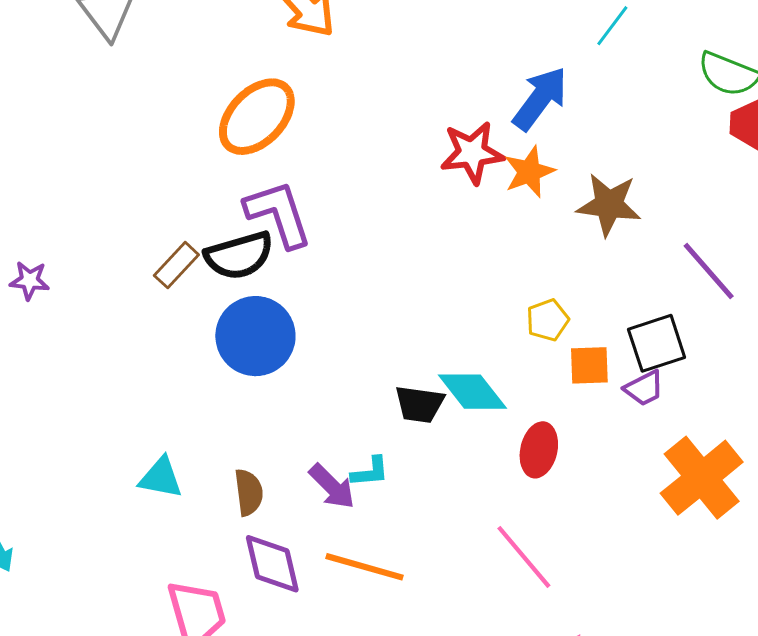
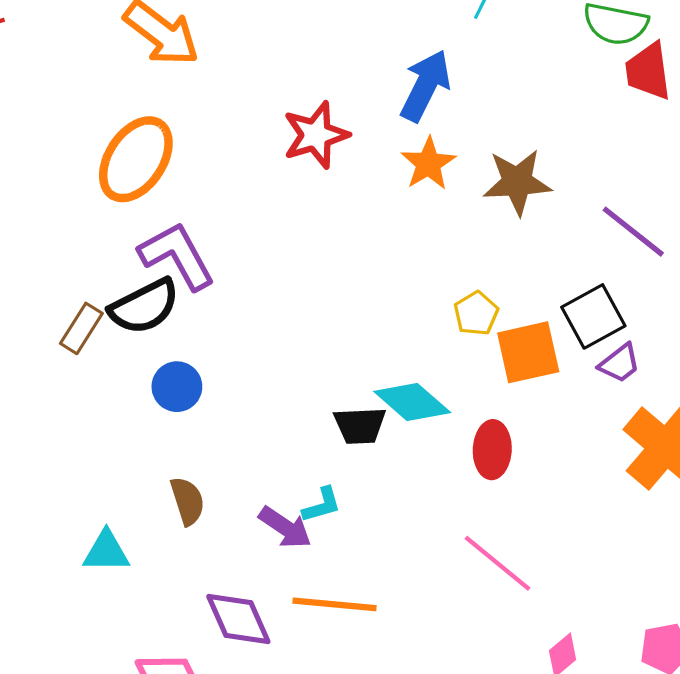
red star: (472, 153) -> (316, 135), moved
blue circle: (255, 336) -> (177, 387), size x0.6
orange square: (589, 365) -> (528, 352), size x1.4
purple trapezoid: (644, 388) -> (620, 363), moved
brown semicircle: (249, 492) -> (187, 501), moved

